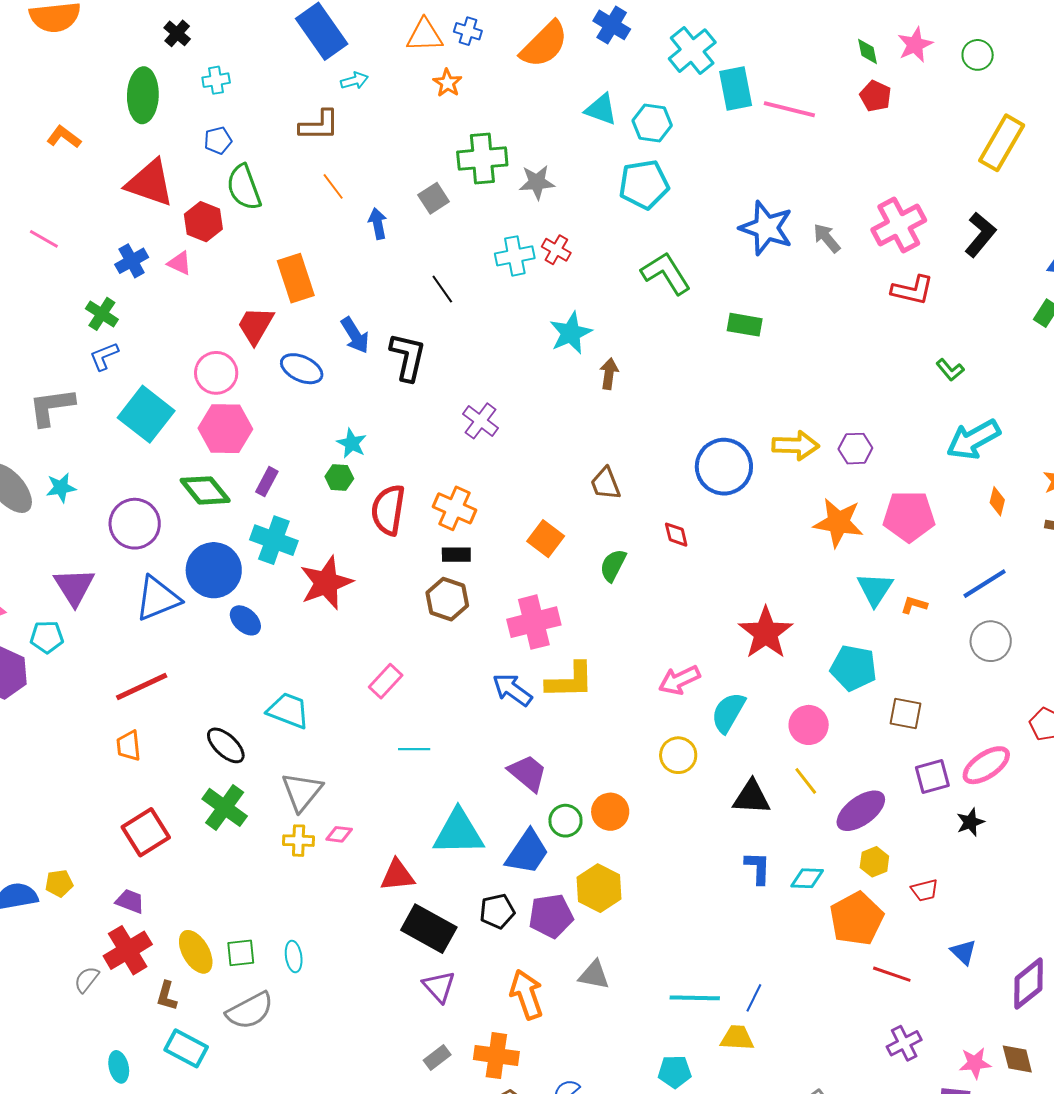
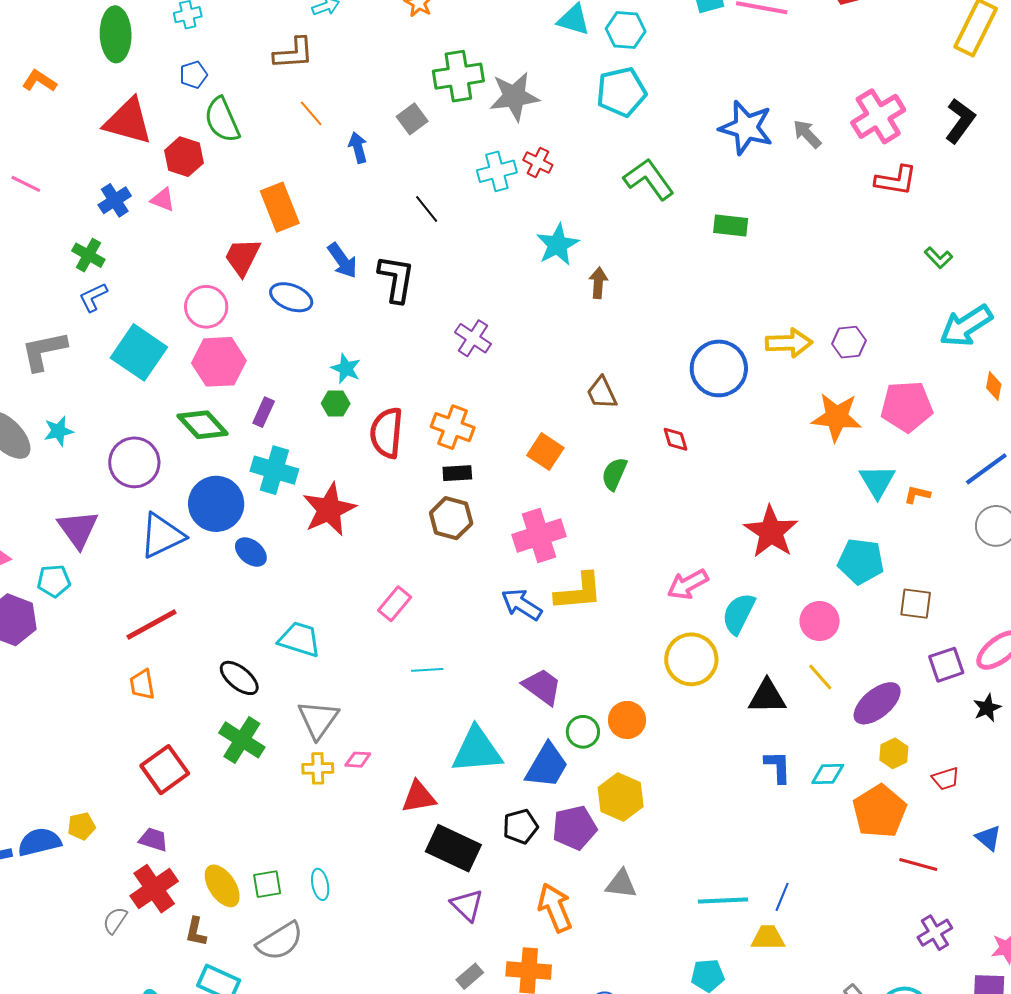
gray star: (537, 182) -> (514, 96), size x1.4
yellow circle: (678, 755) -> (691, 659), size x1.4

